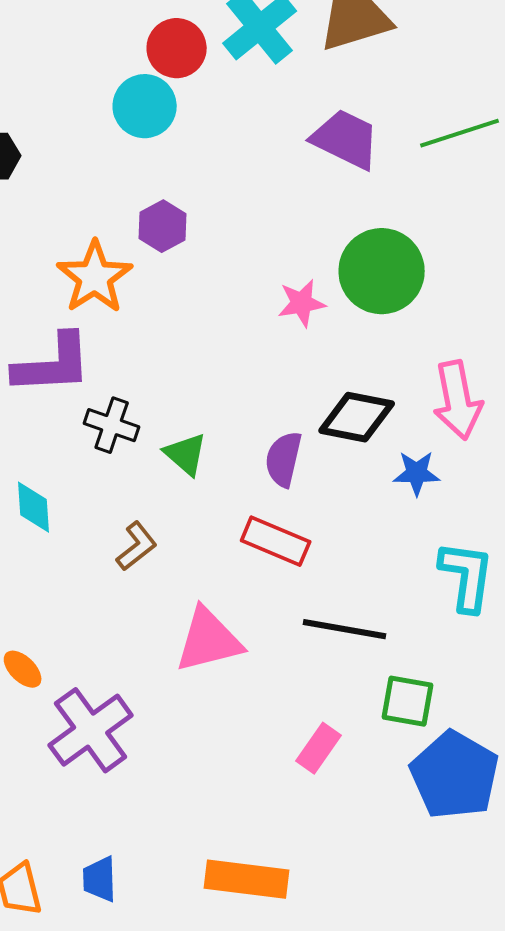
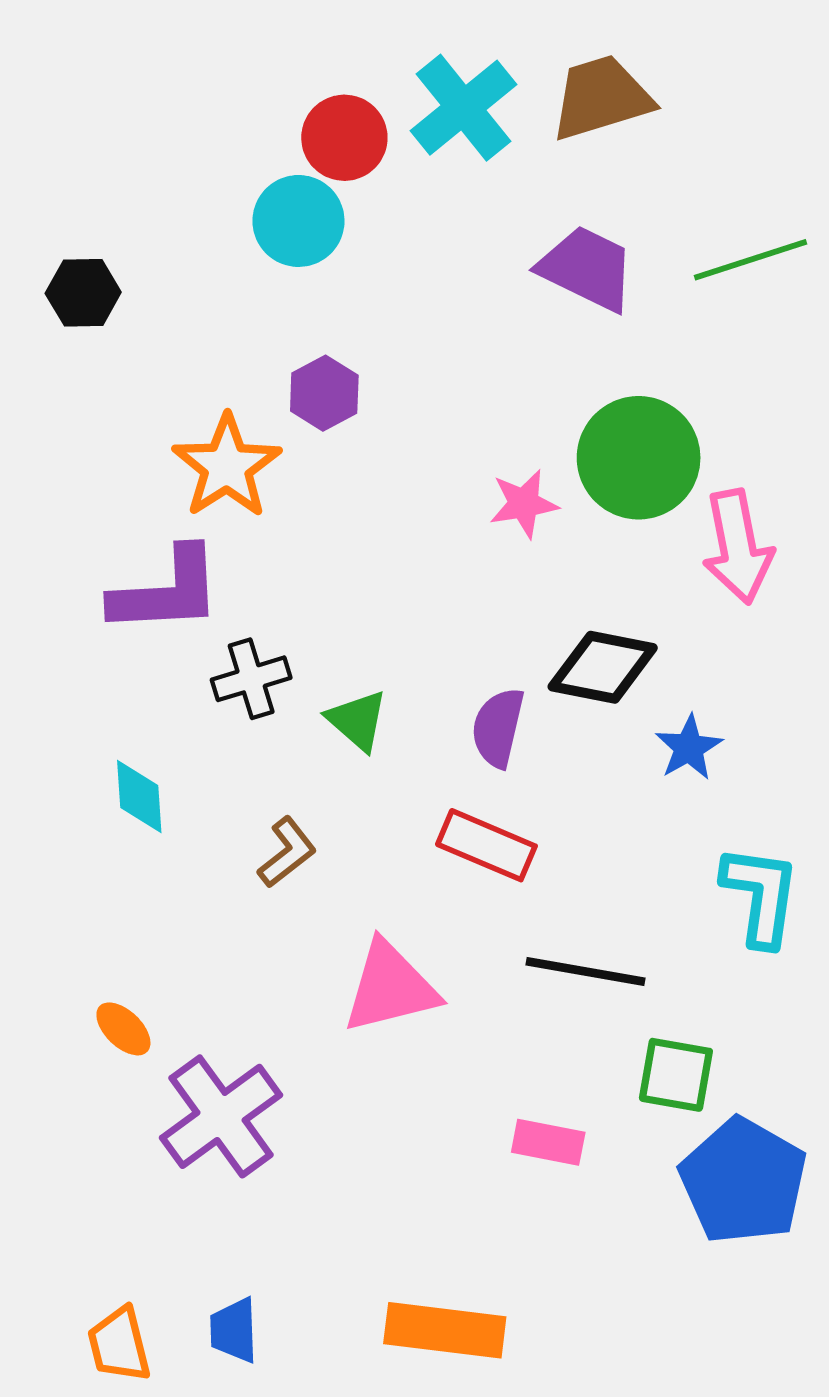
pink arrow: (458, 400) -> (738, 547), moved
black cross: (112, 425) -> (251, 679), turned -36
blue star: (417, 473) -> (689, 748), turned -30
pink rectangle: (319, 748) -> (548, 1142), turned 66

